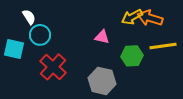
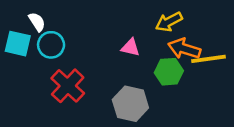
orange arrow: (150, 18) -> (184, 49), moved
cyan square: (14, 49) -> (18, 44), moved

